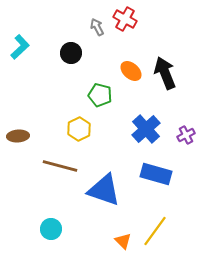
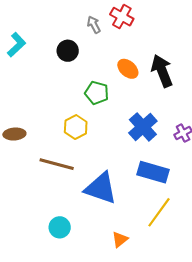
cyan circle: (51, 229) -> (60, 227), moved
yellow line: (155, 231) -> (159, 212), moved
orange triangle: (123, 241) -> (120, 239), turned 36

